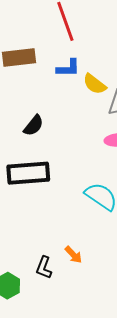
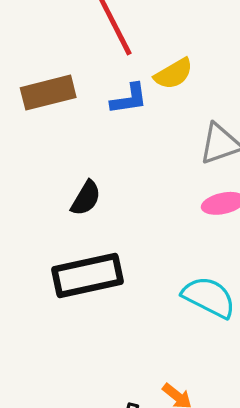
yellow semicircle: (95, 84) -> (174, 74), moved, turned -60

